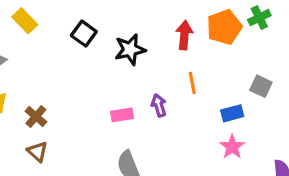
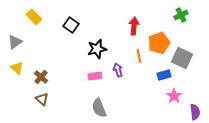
orange pentagon: (224, 27) -> (159, 43), moved
black star: (130, 49) -> (97, 49), moved
gray square: (261, 86) -> (182, 58), size x1.5
pink star: (232, 147) -> (174, 96), moved

